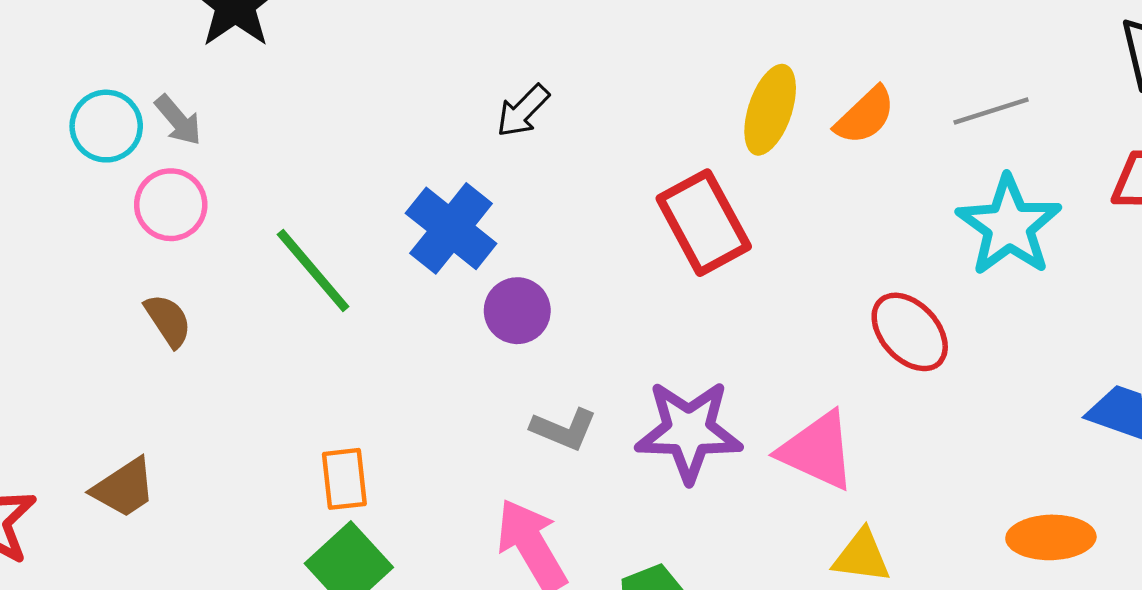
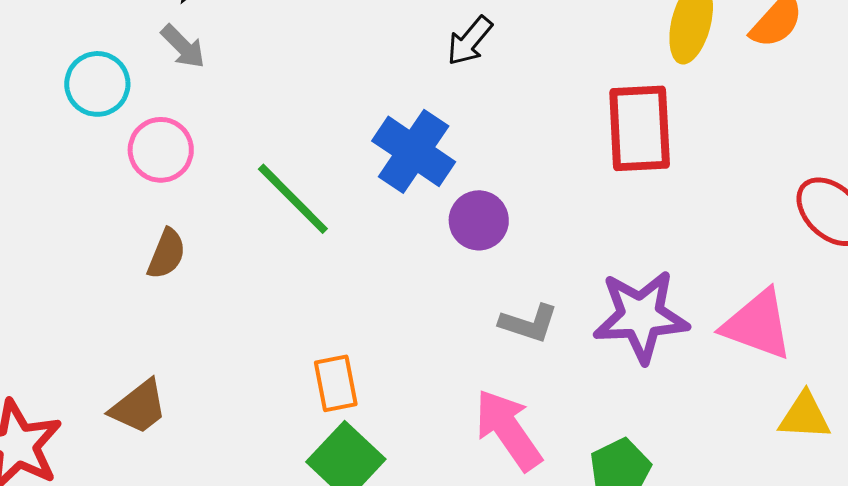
gray arrow: (178, 120) -> (183, 46), moved
red rectangle: (704, 223) -> (640, 128), turned 30
brown semicircle: (168, 320) -> (167, 254), turned 60

